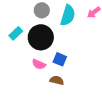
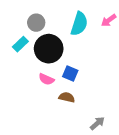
gray circle: (42, 10) -> (36, 23), moved

